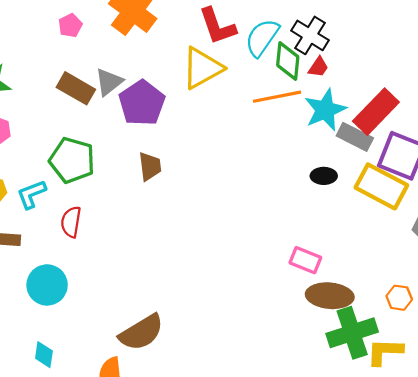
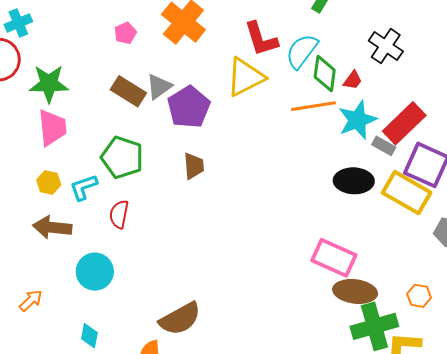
black cross: (310, 35) -> (386, 46), moved
gray rectangle: (355, 137) -> (384, 146), size x0.7
black ellipse: (324, 176) -> (354, 181), size x1.6
pink rectangle: (305, 260) -> (334, 258), size x1.5

